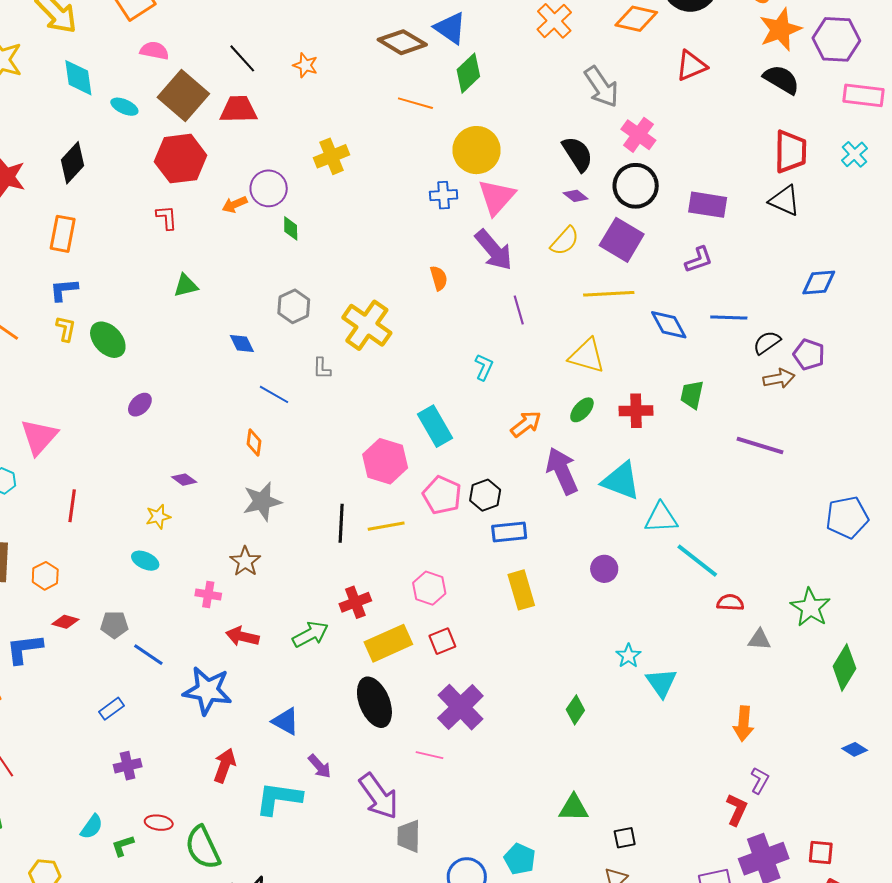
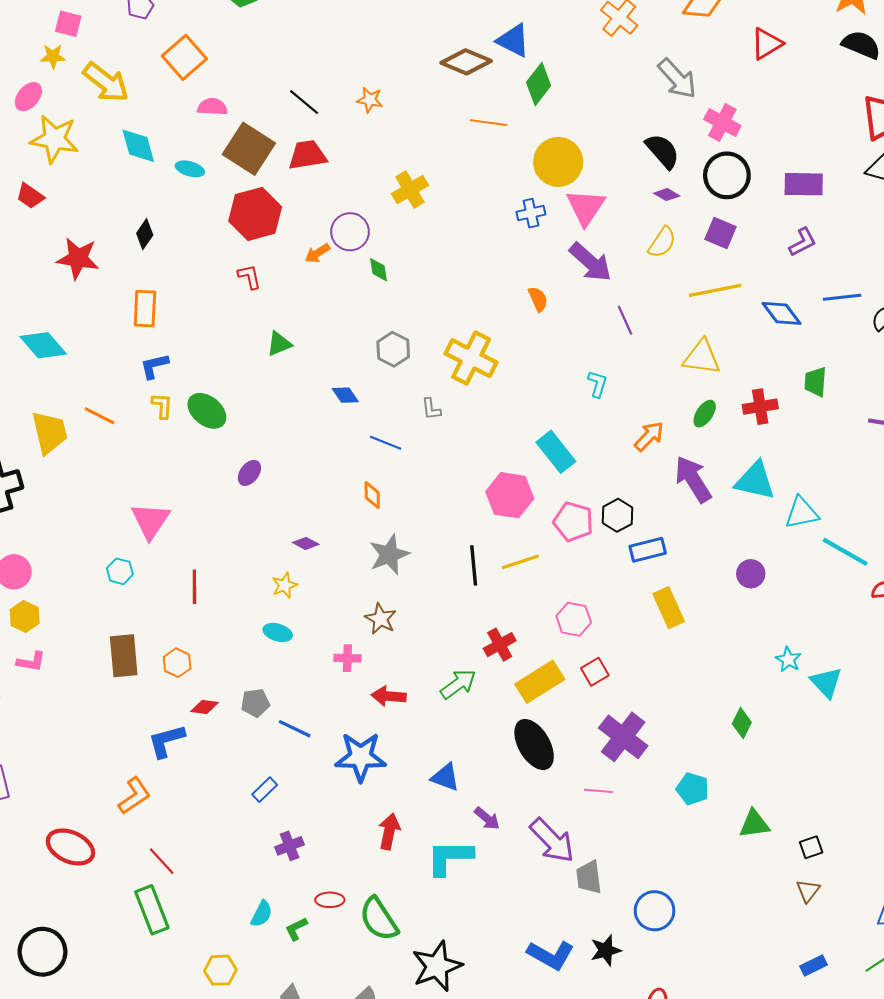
black diamond: (73, 163) -> (145, 234), size x0.7
purple square: (622, 240) -> (721, 233), size x0.7
cyan pentagon: (520, 859) -> (693, 789), moved

